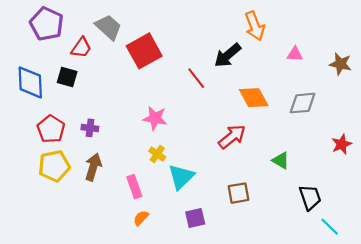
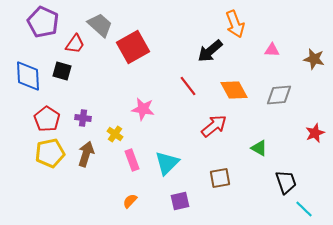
red line: (196, 78) -> (188, 86), moved
yellow cross: (157, 154) -> (115, 134), moved
pink rectangle: (134, 187) -> (132, 160), moved

